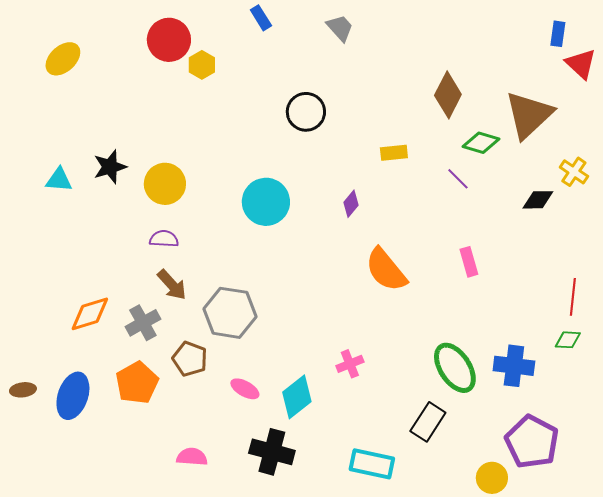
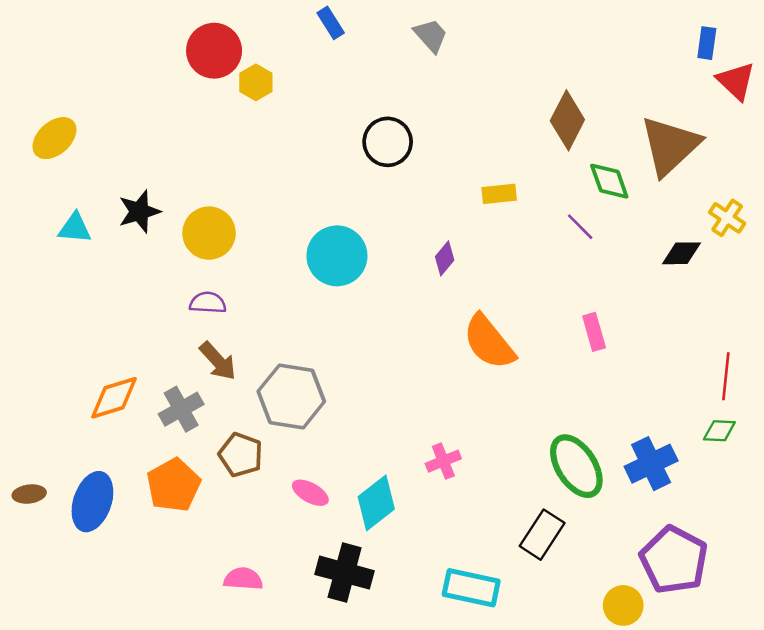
yellow ellipse: (63, 59) -> (54, 138), moved
green diamond: (481, 143) -> (609, 181), turned 54
blue cross: (514, 366) -> (651, 464), turned -33

